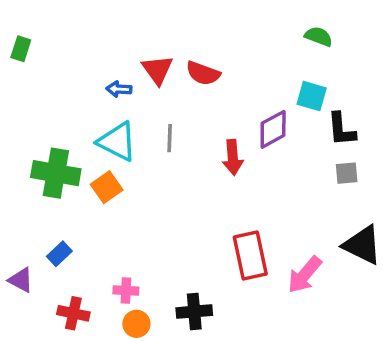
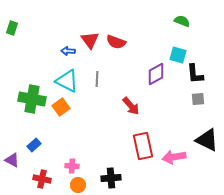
red arrow: (233, 157) -> (131, 106), moved, turned -36
pink arrow: (305, 275) -> (174, 157), turned 40

